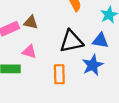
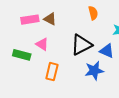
black triangle: (71, 41) -> (81, 45), turned -30
orange rectangle: (59, 74) -> (52, 72), moved

